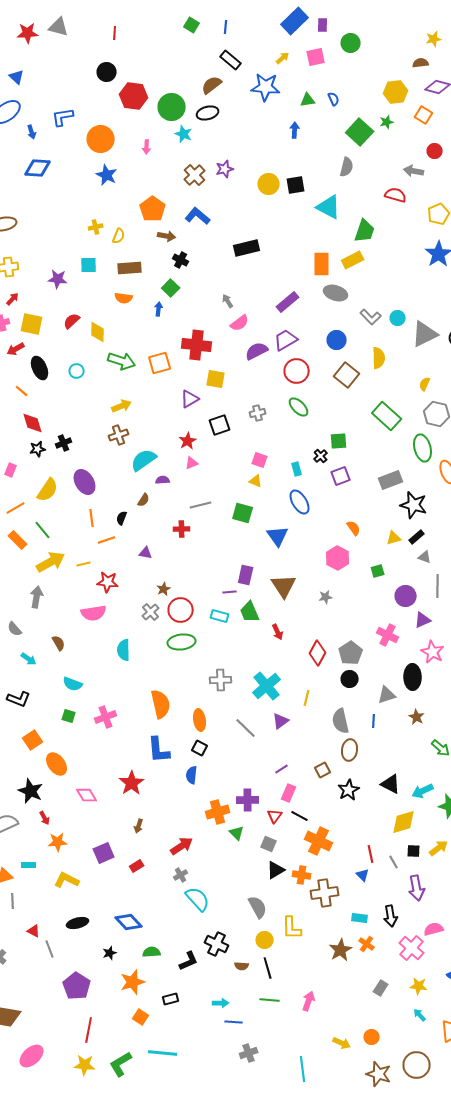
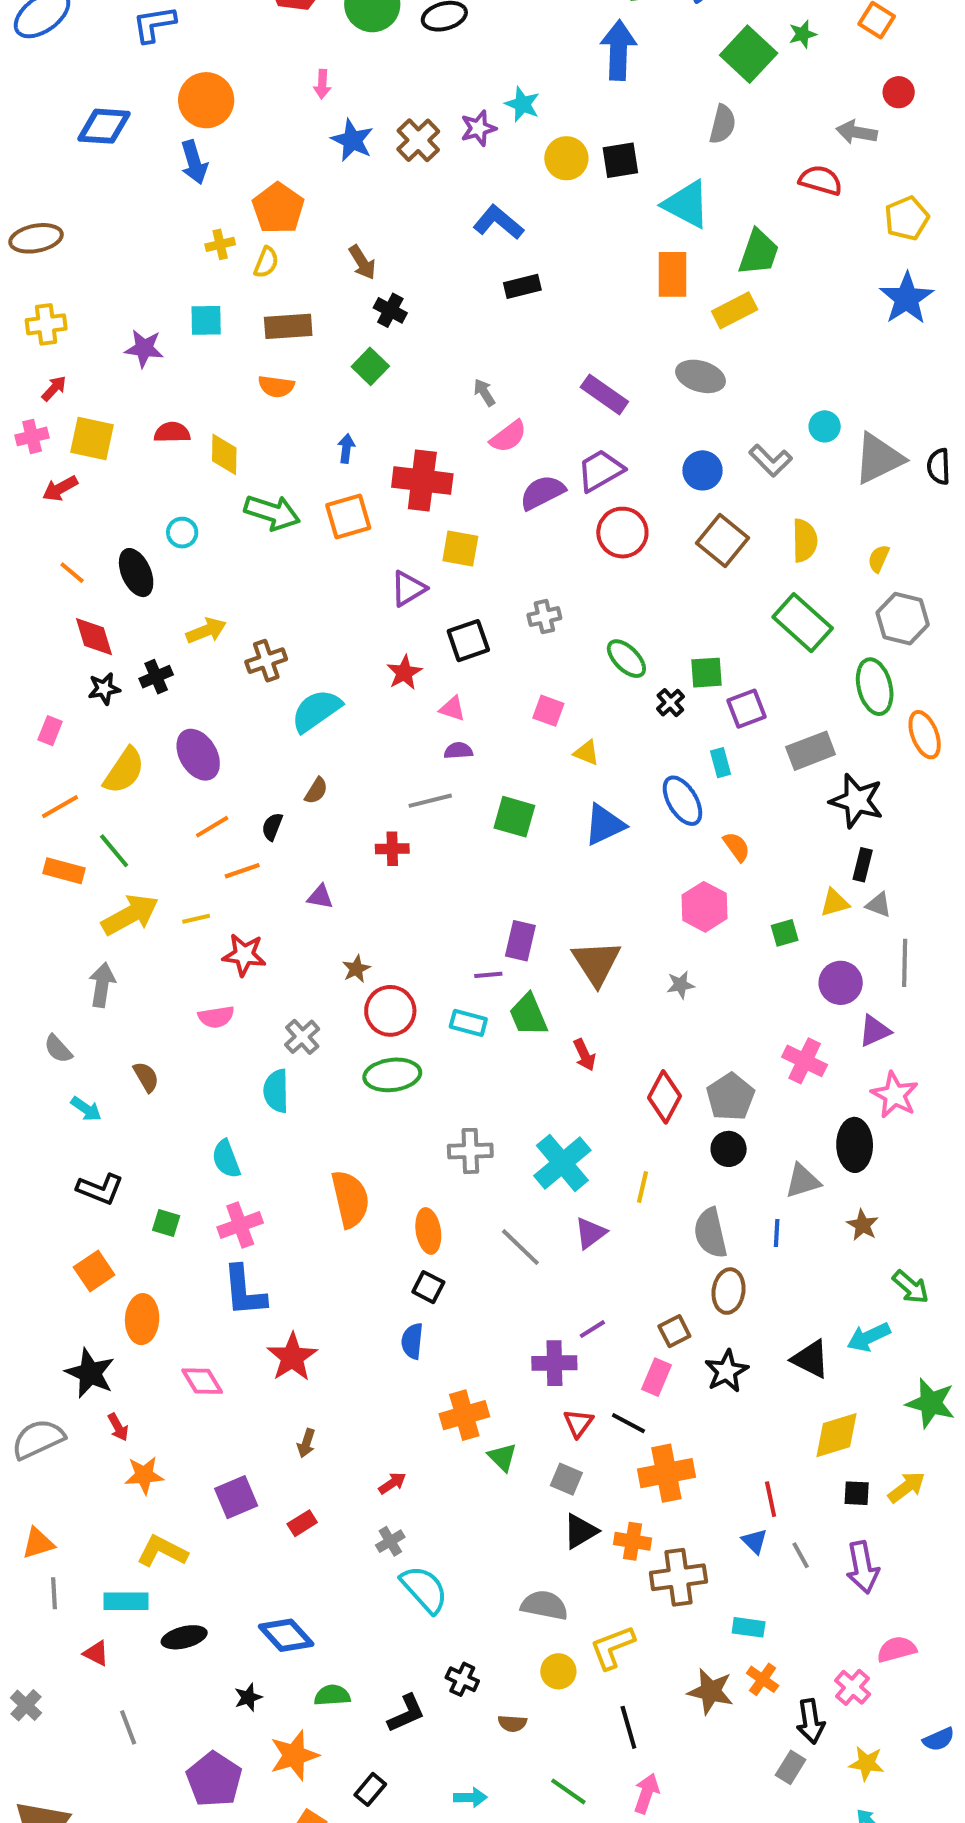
blue arrow: (295, 130) -> (618, 50), size x1.8
blue arrow: (32, 132) -> (194, 162), moved, size x1.5
cyan star: (184, 134) -> (522, 104), moved
orange circle: (101, 139) -> (206, 100), moved
blue star: (107, 175) -> (352, 140), moved
orange pentagon: (153, 209) -> (278, 208), moved
blue L-shape: (198, 216) -> (498, 222), moved
brown arrow: (167, 236) -> (362, 262), turned 48
black rectangle: (247, 248) -> (522, 286), size x0.7
orange rectangle: (322, 264) -> (672, 274), moved
purple rectangle: (288, 302) -> (604, 394), turned 75
blue arrow: (159, 309) -> (346, 448), moved
gray L-shape: (371, 317) -> (771, 460), moved
red semicircle: (72, 321) -> (172, 432), turned 42
yellow semicircle: (379, 358) -> (805, 541), moved
black ellipse: (40, 368) -> (136, 573), moved
yellow arrow: (122, 406) -> (206, 631), moved
green ellipse: (299, 407) -> (626, 659), moved
pink triangle: (192, 463) -> (452, 709), moved, turned 40
cyan rectangle: (297, 469) -> (721, 763), moved
purple square: (341, 476) -> (747, 709), moved
purple semicircle: (163, 480) -> (458, 751), moved
yellow triangle: (256, 481) -> (586, 753), moved
blue ellipse: (300, 502) -> (682, 801), moved
orange line: (92, 518) -> (212, 827), turned 66
blue triangle: (278, 536) -> (604, 825), moved, turned 40
black rectangle: (417, 537) -> (863, 865), turned -35
yellow triangle: (394, 538) -> (835, 903), moved
orange rectangle: (18, 540) -> (64, 871), turned -30
gray cross: (151, 612) -> (302, 1037), moved
pink semicircle: (94, 613) -> (216, 1017), size x0.7
cyan semicircle: (73, 684) -> (226, 1159), moved, turned 48
black L-shape: (19, 699) -> (100, 1189), moved
blue L-shape: (159, 750) -> (244, 1291), moved
orange ellipse: (57, 764) -> (142, 1319), turned 40
cyan arrow: (423, 791) -> (869, 1337), moved
pink rectangle: (289, 793) -> (656, 1377), moved
purple cross: (248, 800) -> (554, 1363), moved
orange cross: (319, 841) -> (666, 1473), turned -36
red arrow: (182, 846) -> (392, 1483), size x0.6
gray line: (394, 862) -> (801, 1555), moved
cyan rectangle: (29, 865) -> (126, 1601), moved, size x1.5
gray semicircle: (258, 907) -> (544, 1605), turned -50
black arrow: (391, 916) -> (811, 1721), moved
yellow L-shape: (292, 928) -> (612, 1647), turned 70
black cross: (217, 944) -> (462, 1679), size x0.7
pink cross: (412, 948) -> (853, 1687), size x0.7
gray line: (50, 949) -> (128, 1727), moved
brown star: (341, 950) -> (710, 1691), turned -30
black line: (268, 968) -> (628, 1727), moved
purple pentagon: (77, 986) -> (214, 1779), moved
black rectangle: (171, 999) -> (370, 1789), turned -35
green line: (270, 1000) -> (568, 1791), turned 30

